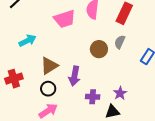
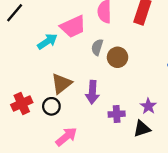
cyan arrow: (27, 41) -> (47, 41), moved
gray semicircle: (120, 42) -> (97, 47), moved
black circle: (48, 89) -> (51, 106), moved

